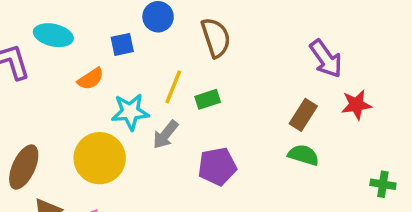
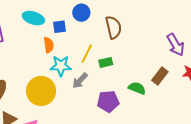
cyan ellipse: (53, 35) -> (33, 18), moved
orange semicircle: (91, 79) -> (49, 45), moved, turned -70
green semicircle: (303, 155) -> (137, 88), moved

